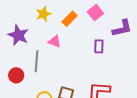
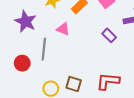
purple rectangle: (99, 46) -> (109, 35), turned -48

